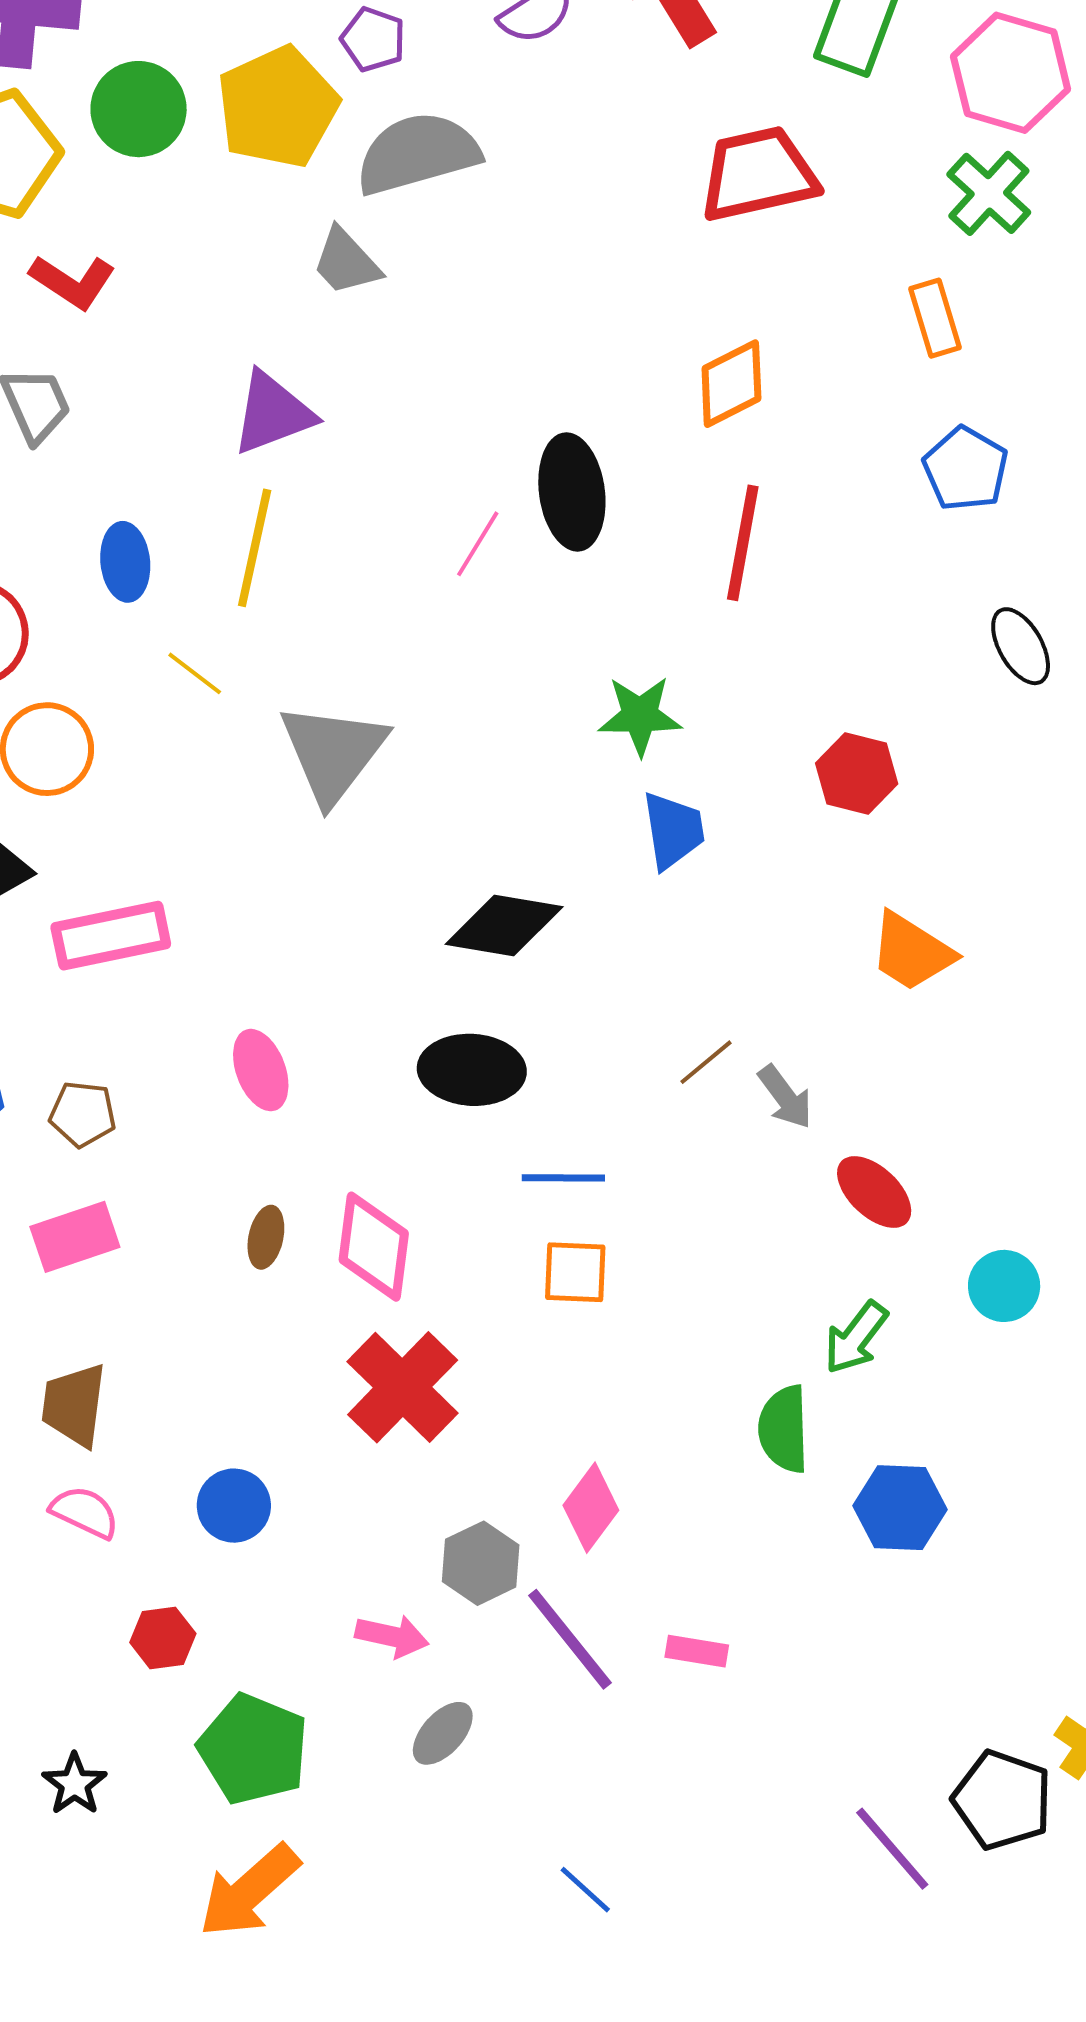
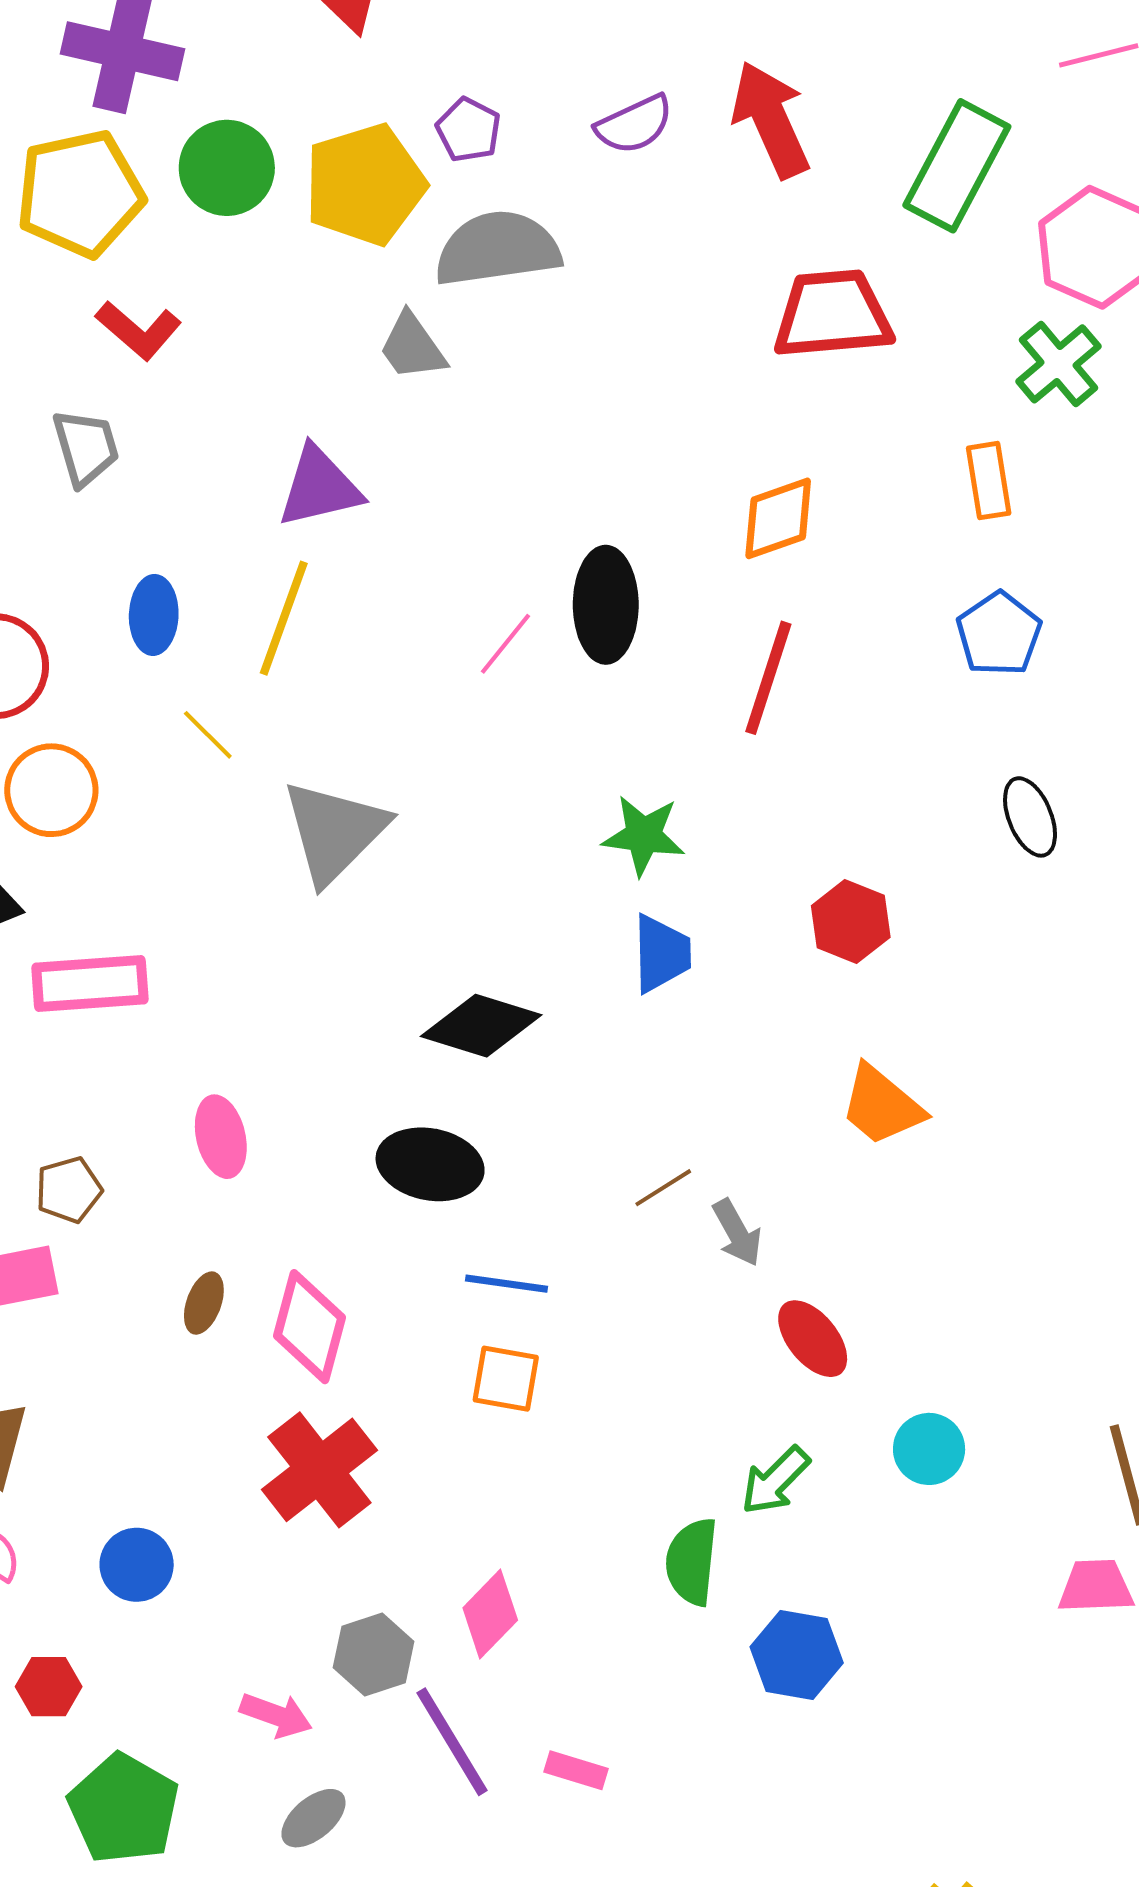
brown pentagon: (83, 1114) -> (69, 1190), moved, turned -30

